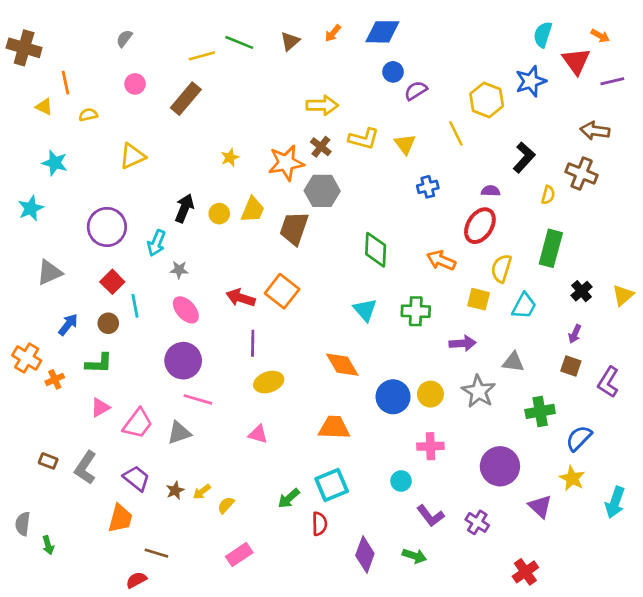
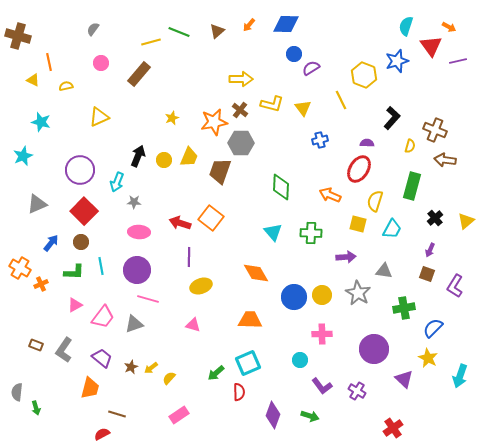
brown arrow: (595, 131) -> (445, 160), moved
red square: (112, 282) -> (84, 211), size x1.5
cyan line: (135, 306) -> (101, 266), moved
pink ellipse: (186, 310) -> (139, 232), turned -45

